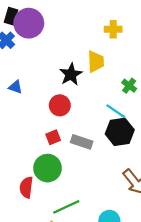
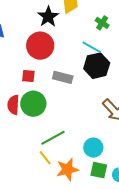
red circle: (60, 105) -> (40, 46), size x1.4
red square: (53, 137) -> (28, 76), moved, turned 32
red semicircle: (26, 187) -> (13, 105), moved

